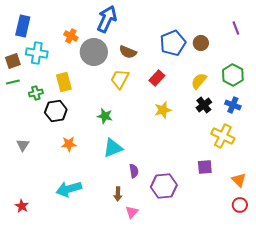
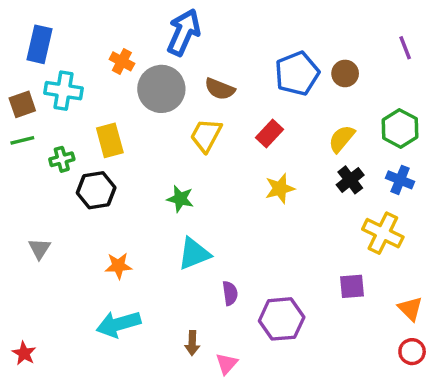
orange star: (69, 144) -> (118, 266), moved
brown arrow: (118, 194) -> (192, 343), moved
red star: (22, 206) -> (24, 353), moved

